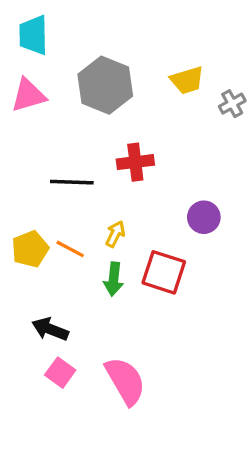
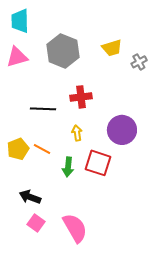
purple circle: (204, 217) -> (122, 130), size x1.5
yellow arrow: (115, 234) -> (77, 133), moved, turned -35

